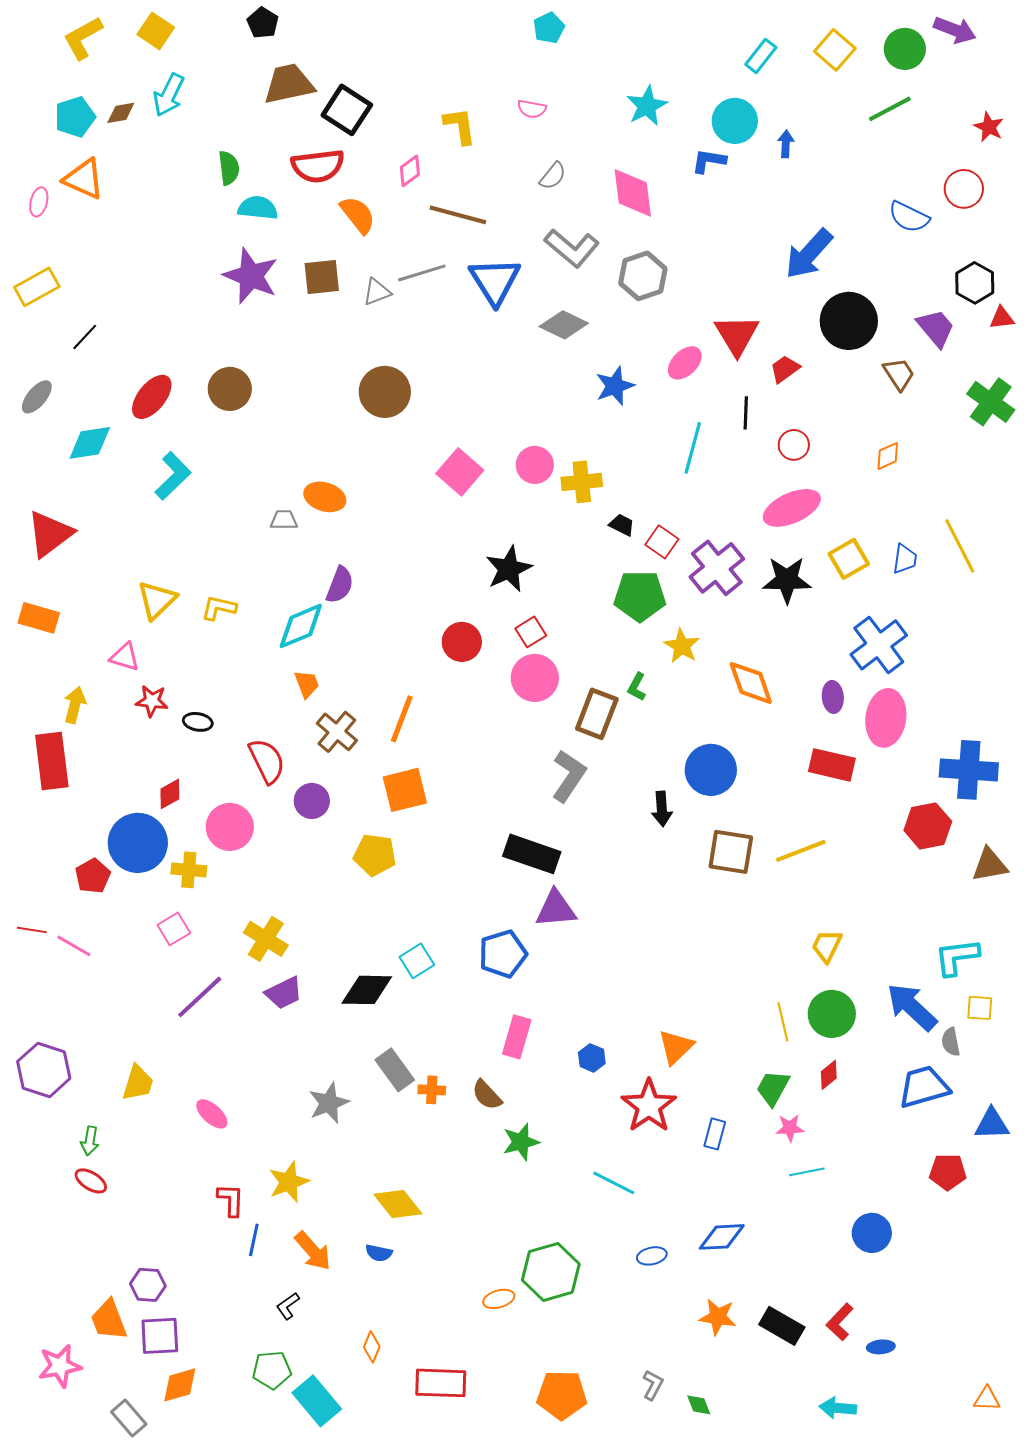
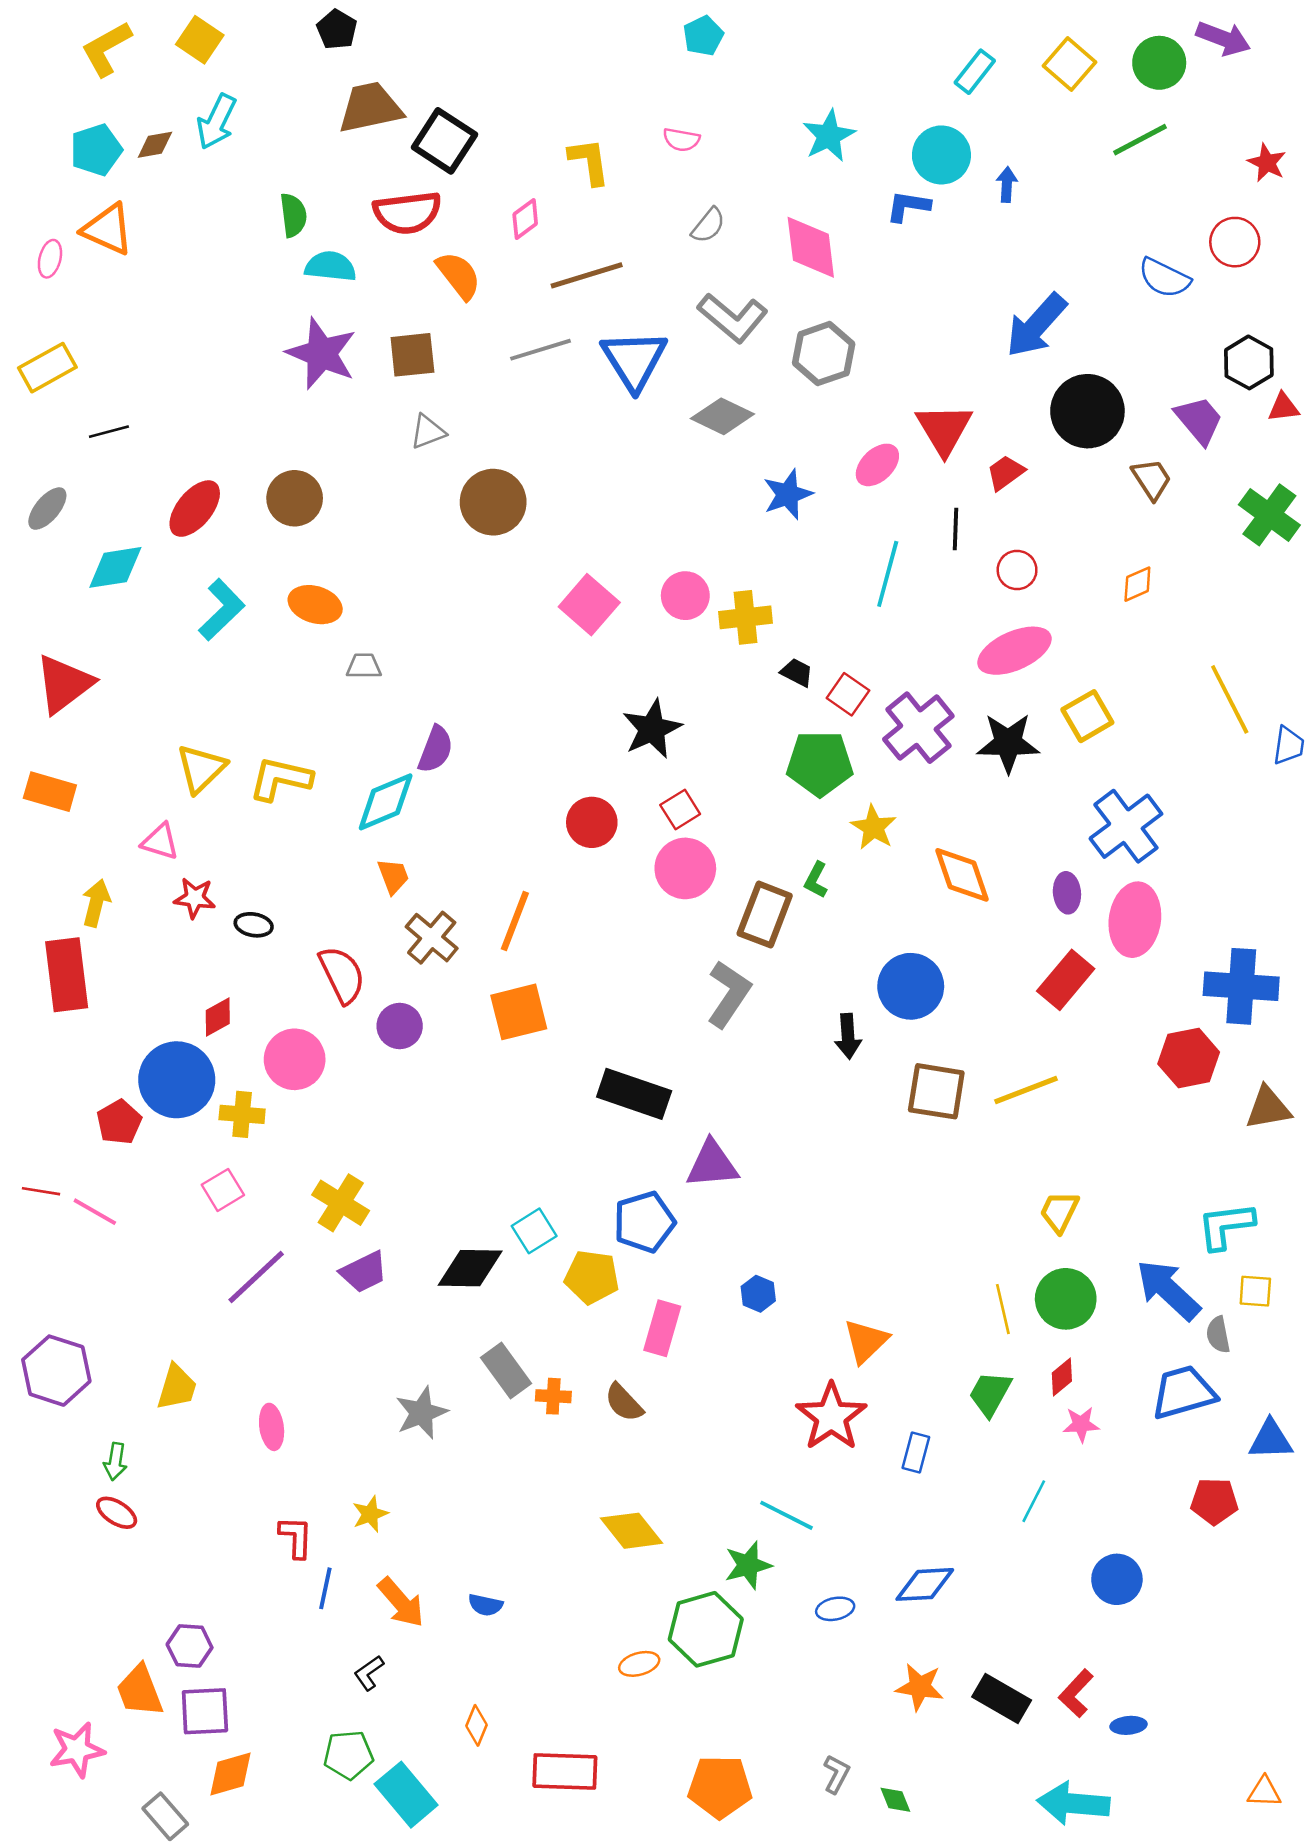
brown line: (458, 215) -> (587, 275), turned -32
gray triangle: (377, 292) -> (428, 432), moved
black line: (85, 337) -> (109, 432), turned 32
orange ellipse: (325, 497) -> (315, 605), moved
blue trapezoid: (905, 559) -> (1289, 745), moved
yellow L-shape: (219, 608) -> (281, 779), size x1.4
red rectangle: (832, 765) -> (1066, 980), turned -63
black rectangle: (532, 854) -> (634, 1094), moved
yellow pentagon: (375, 855) -> (592, 1277), moved
blue hexagon: (592, 1058) -> (758, 1294), moved
pink ellipse: (212, 1114) -> (272, 1427), turned 40
pink star: (790, 1128) -> (1081, 1424), moved
green star: (521, 1142) -> (748, 1565), moved
cyan line: (807, 1172) -> (1034, 1501), turned -52
yellow star: (289, 1182) -> (370, 1514), size x0.7
yellow diamond: (398, 1204) -> (631, 1531), moved
cyan arrow: (838, 1408) -> (1073, 1804), size x1.5

